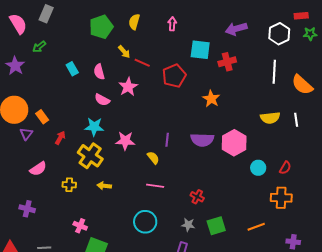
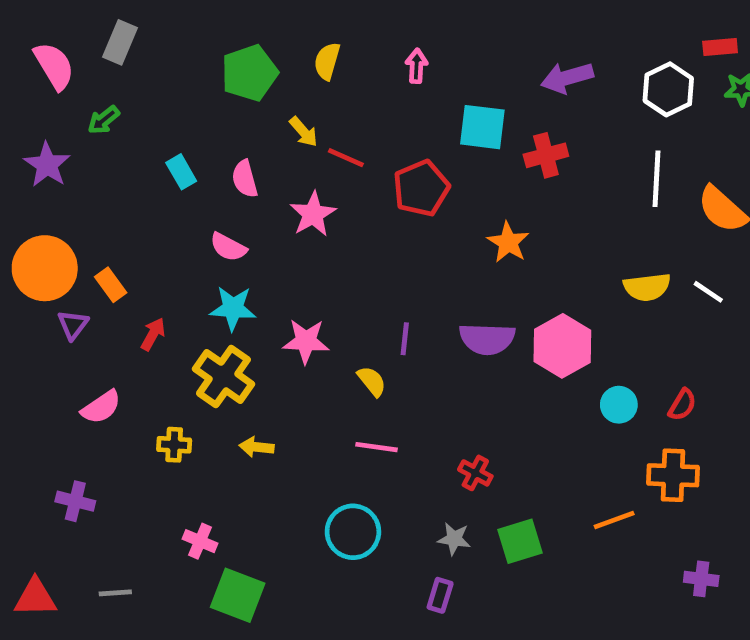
pink semicircle: (102, 100) -> (228, 247), moved
white line: (296, 120) -> (708, 292), turned -48
orange line: (256, 227) -> (614, 520), moved

